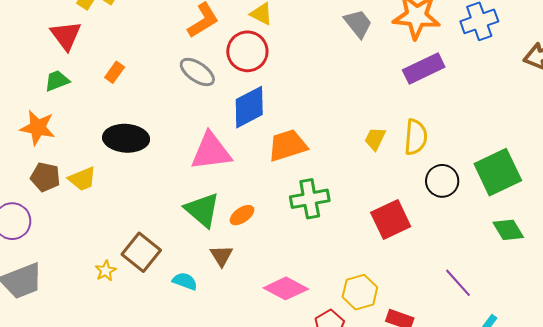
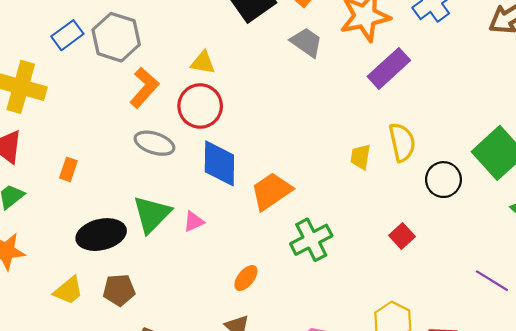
blue diamond: (249, 107) -> (219, 163), turned -45
pink triangle: (211, 151) -> (194, 222), size x0.5
brown pentagon: (45, 177) -> (119, 290), moved
green triangle: (202, 210) -> (152, 214), moved, turned 51
red square: (391, 220) -> (402, 236), size x0.6

